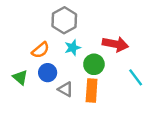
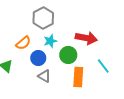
blue circle: (48, 73) -> (38, 58), moved
orange rectangle: (92, 90) -> (78, 77), moved

